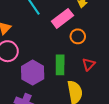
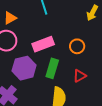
pink rectangle: (62, 18) -> (43, 44), moved

